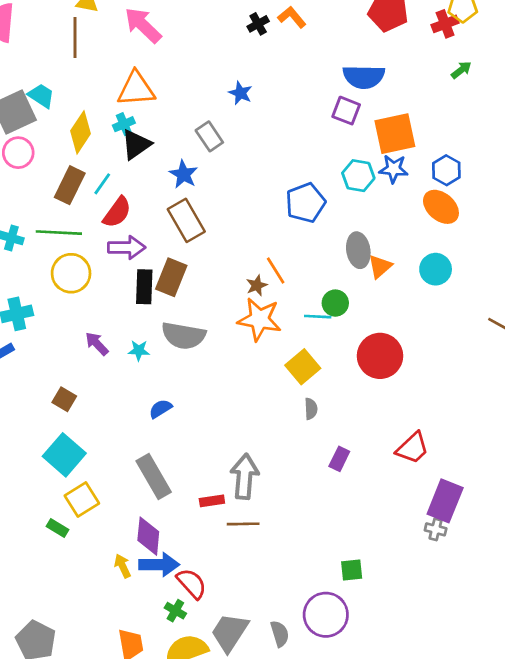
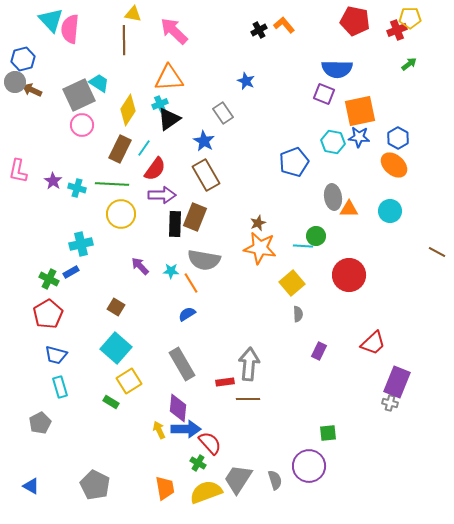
orange triangle: (380, 266) -> (349, 209), turned 42
orange line: (276, 271) -> (191, 283), moved

